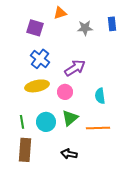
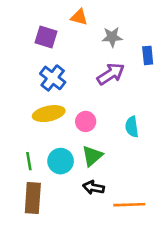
orange triangle: (60, 13) -> (79, 17), turned 32
blue rectangle: (112, 24) -> (148, 55), moved
purple arrow: (75, 68) -> (111, 74), moved
orange line: (98, 128) -> (129, 205), moved
black arrow: (69, 154) -> (94, 187), moved

